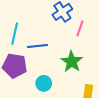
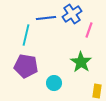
blue line: (37, 46) -> (46, 18), moved

